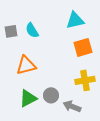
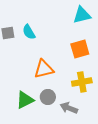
cyan triangle: (75, 20) -> (82, 15), moved
orange triangle: (26, 65) -> (44, 69), moved

